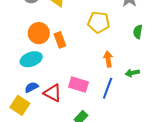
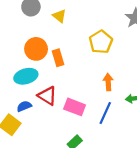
yellow pentagon: (99, 22) -> (101, 42), turned 30
red triangle: (53, 93) -> (47, 96), moved

